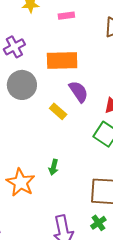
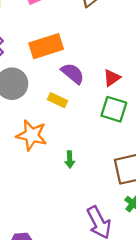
orange star: (21, 182) -> (32, 135), moved

